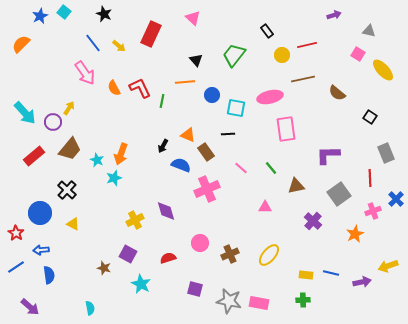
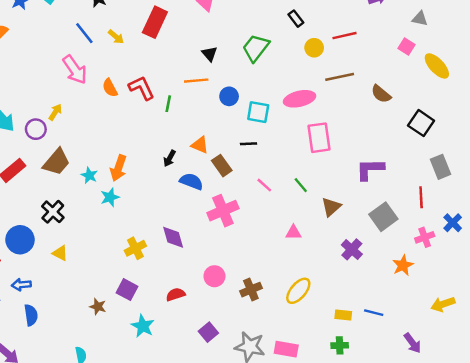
black square: (370, 117) -> (421, 123), size x1.5
brown triangle: (296, 186) -> (331, 207), turned -30
purple arrow: (362, 282) -> (413, 343), moved, turned 66
purple square: (195, 289) -> (208, 332), turned 35

